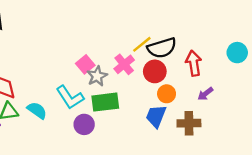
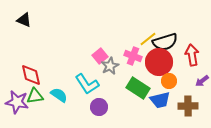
pink cross: (124, 64) -> (133, 56), turned -30
red circle: (155, 71) -> (159, 62), size x1.4
green rectangle: (105, 102) -> (138, 88), moved, turned 40
blue trapezoid: (156, 116) -> (160, 100), turned -125

